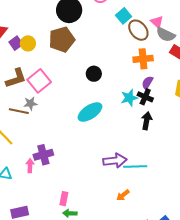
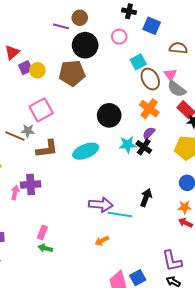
orange cross: (143, 59) -> (149, 109), turned 30
black circle: (94, 74) -> (109, 115), moved, size x1.5
brown L-shape: (16, 78) -> (47, 149), moved
black arrow: (147, 121) -> (146, 198), moved

